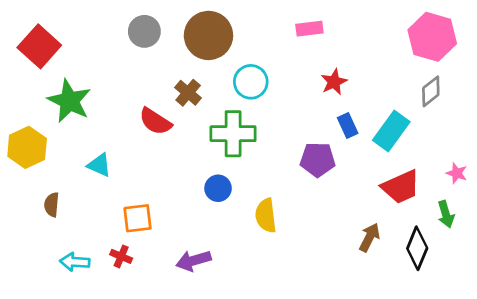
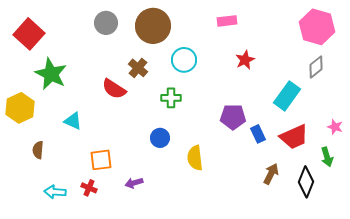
blue rectangle: (348, 125) -> (258, 134), moved
green cross: (233, 134) -> (171, 98), size x0.6
purple arrow: (193, 261) -> (134, 183), moved, size x0.7

